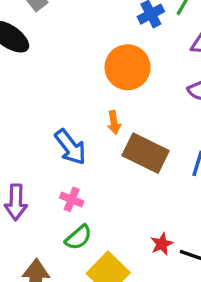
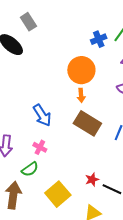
orange arrow: (114, 122) -> (81, 95), moved
green semicircle: (78, 237) -> (30, 169), moved

